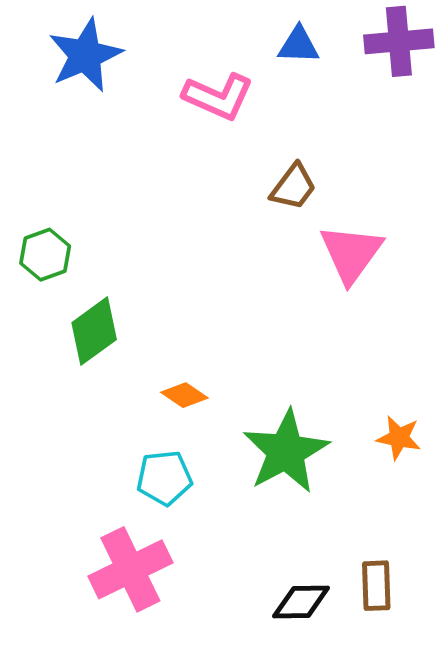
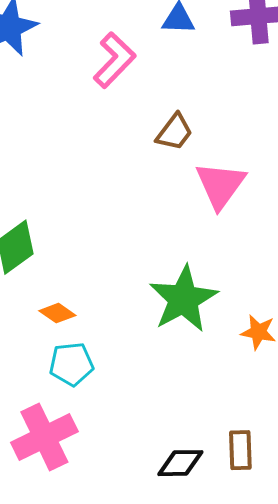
pink L-shape: (218, 97) -> (114, 60), turned -70
orange diamond: (184, 395) -> (57, 313), moved
green star: (286, 452) -> (183, 299), moved

